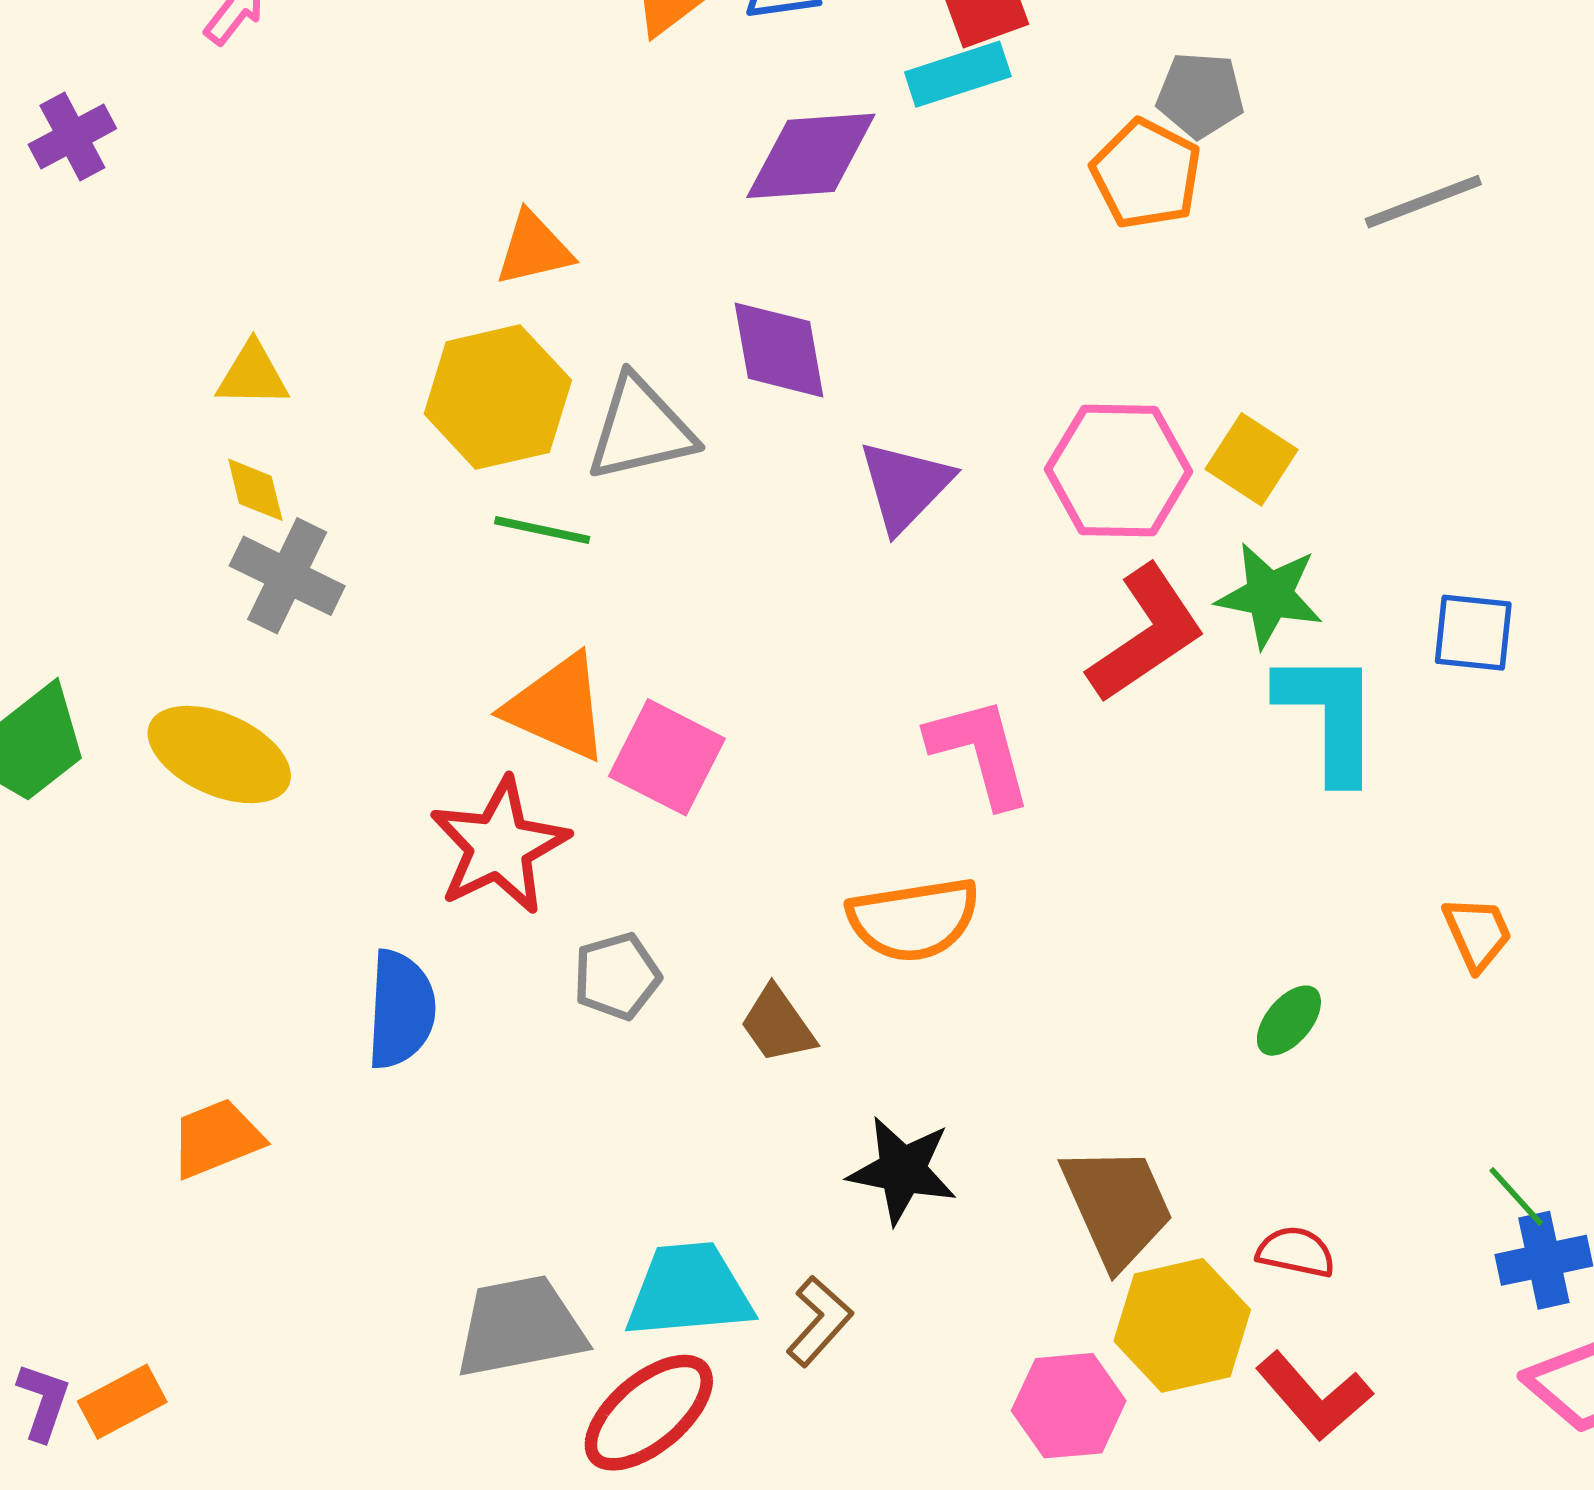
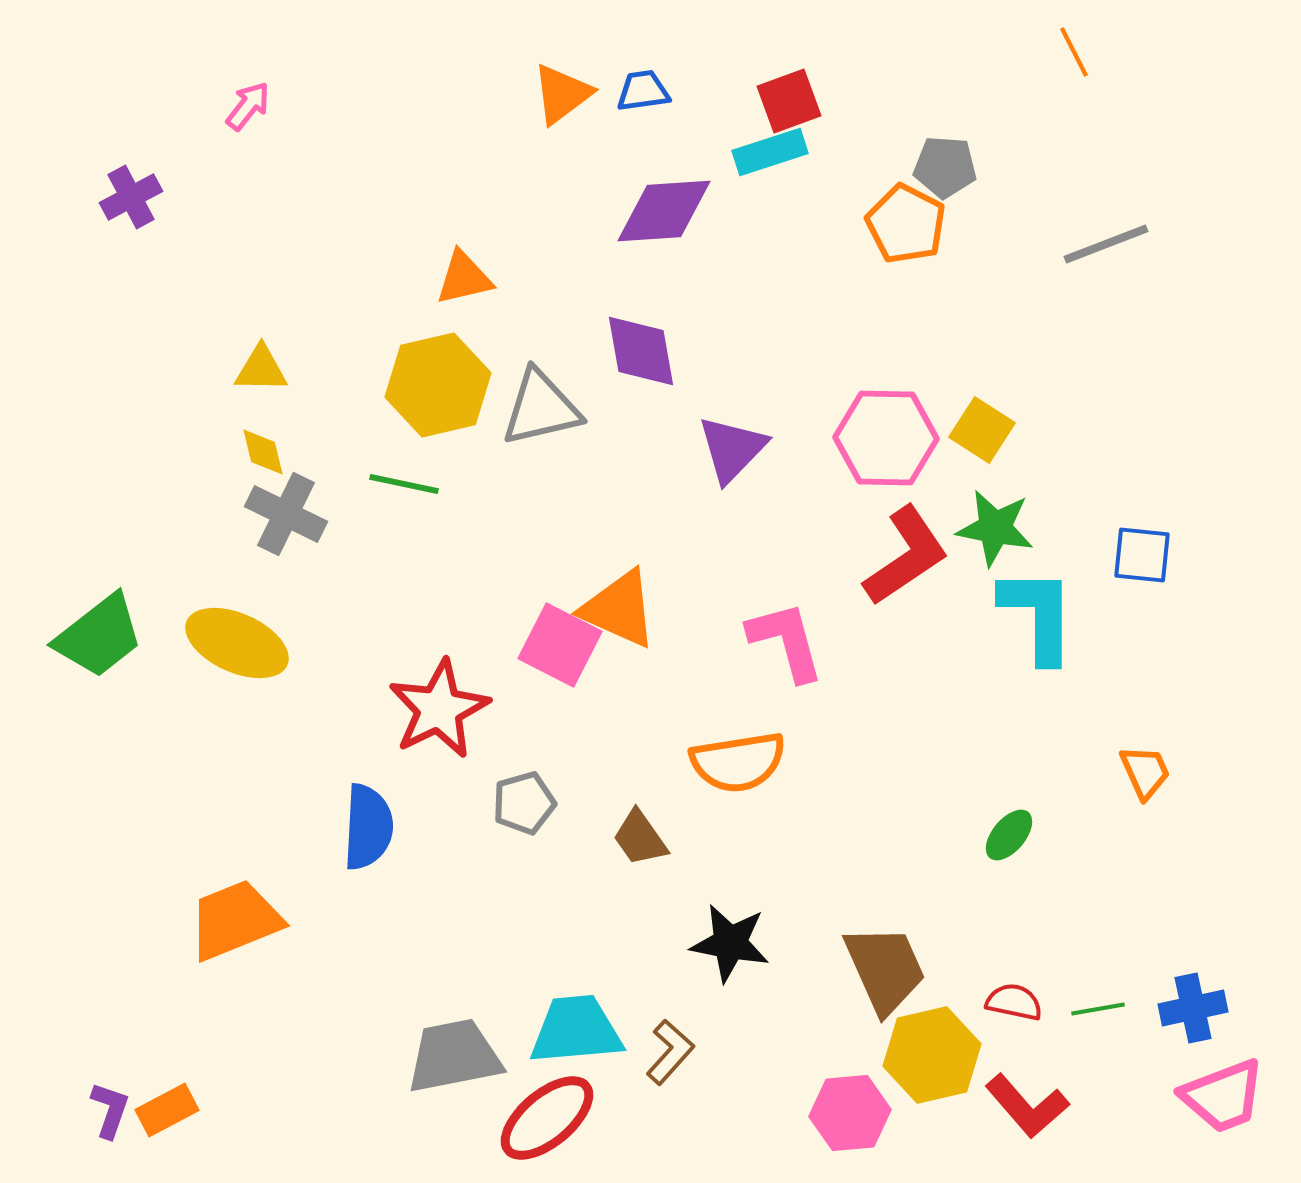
green line: (542, 530) -> (404, 484), moved
orange triangle: (557, 707) -> (619, 609), moved
orange trapezoid: (216, 1138) -> (235, 920), size x1.4
green line: (1516, 1197) -> (1098, 1009), moved, turned -58

